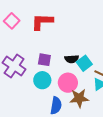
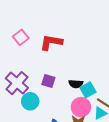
cyan circle: (42, 80) -> (30, 101), moved
pink circle: (68, 83) -> (81, 107), moved

